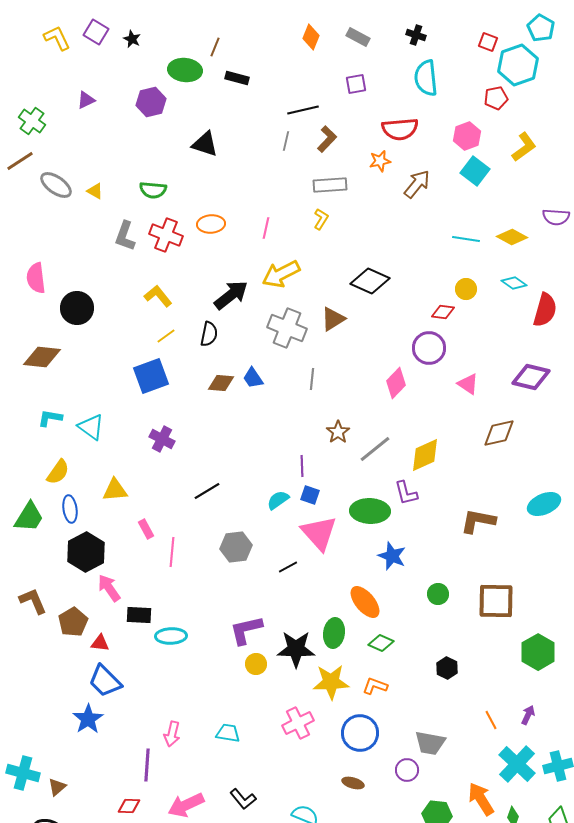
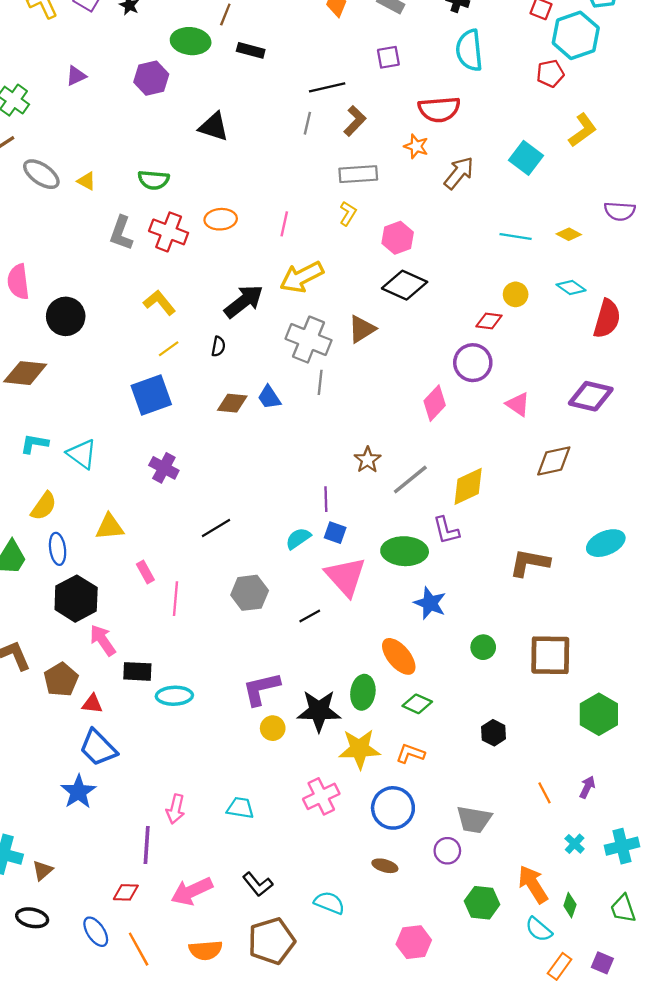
pink hexagon: (467, 136) -> (398, 238), moved
orange star: (380, 161) -> (416, 146), turned 30
yellow diamond: (512, 237) -> (569, 234), size x0.7
black semicircle: (209, 334) -> (218, 346), size x0.7
gray line: (312, 379) -> (320, 382), moved
cyan cross: (517, 764) -> (575, 844), size x0.5

